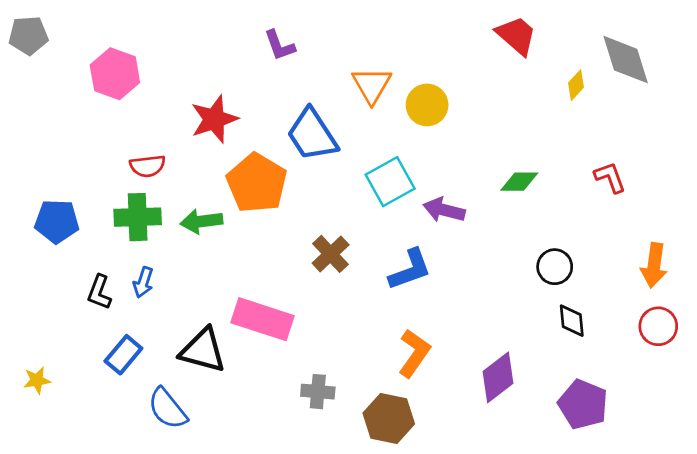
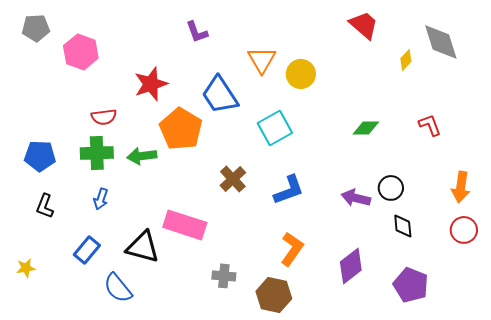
gray pentagon: (28, 35) -> (36, 28), moved
purple arrow: (444, 210) -> (356, 198), moved
black L-shape: (99, 292) -> (45, 206), moved

